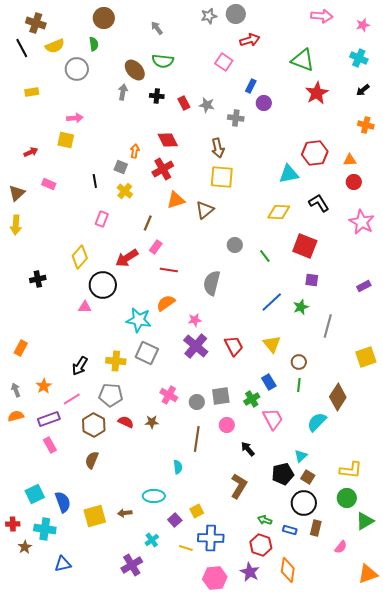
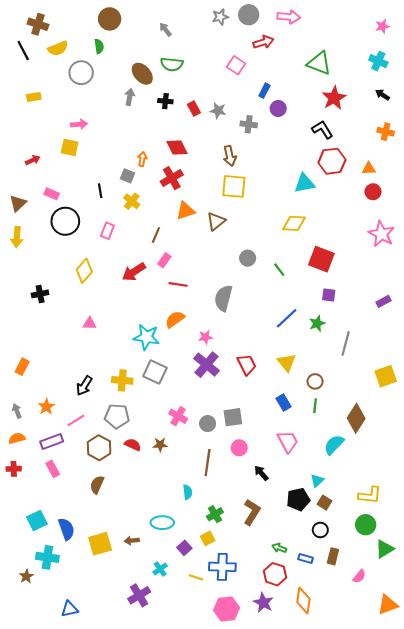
pink arrow: (322, 16) -> (289, 17), moved
black arrow: (363, 90) -> (382, 95), turned 72
black L-shape: (319, 203) -> (322, 130), moved
black circle: (103, 285) -> (65, 221), moved
green cross: (252, 399) -> (215, 514), moved
black circle: (304, 503) -> (320, 530), size x0.6
red cross: (13, 524) -> (14, 469), moved
blue triangle: (63, 564) -> (70, 609), moved

